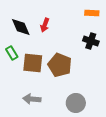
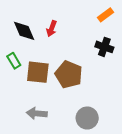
orange rectangle: (92, 13) -> (105, 15), turned -40

